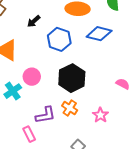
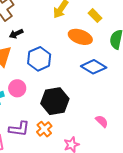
black arrow: (34, 21) -> (16, 34), moved
blue hexagon: (59, 39) -> (39, 59), moved

